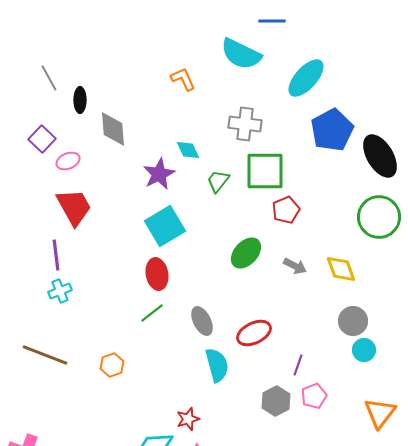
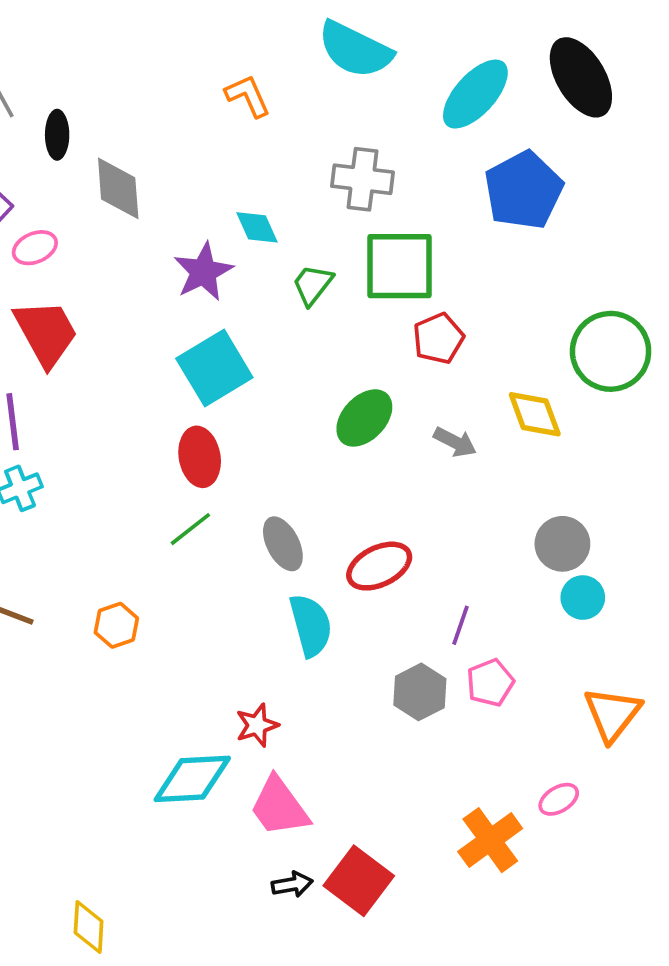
black ellipse: (380, 156) -> (581, 77), moved
yellow diamond: (341, 269) -> (535, 414), moved

